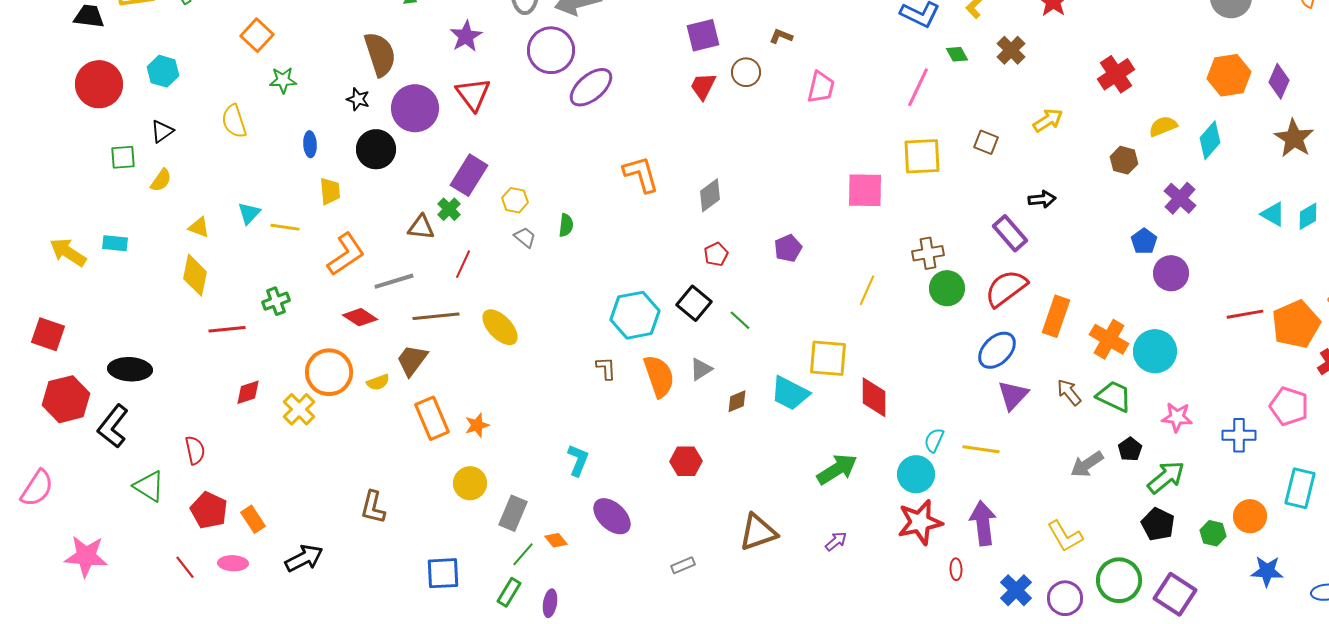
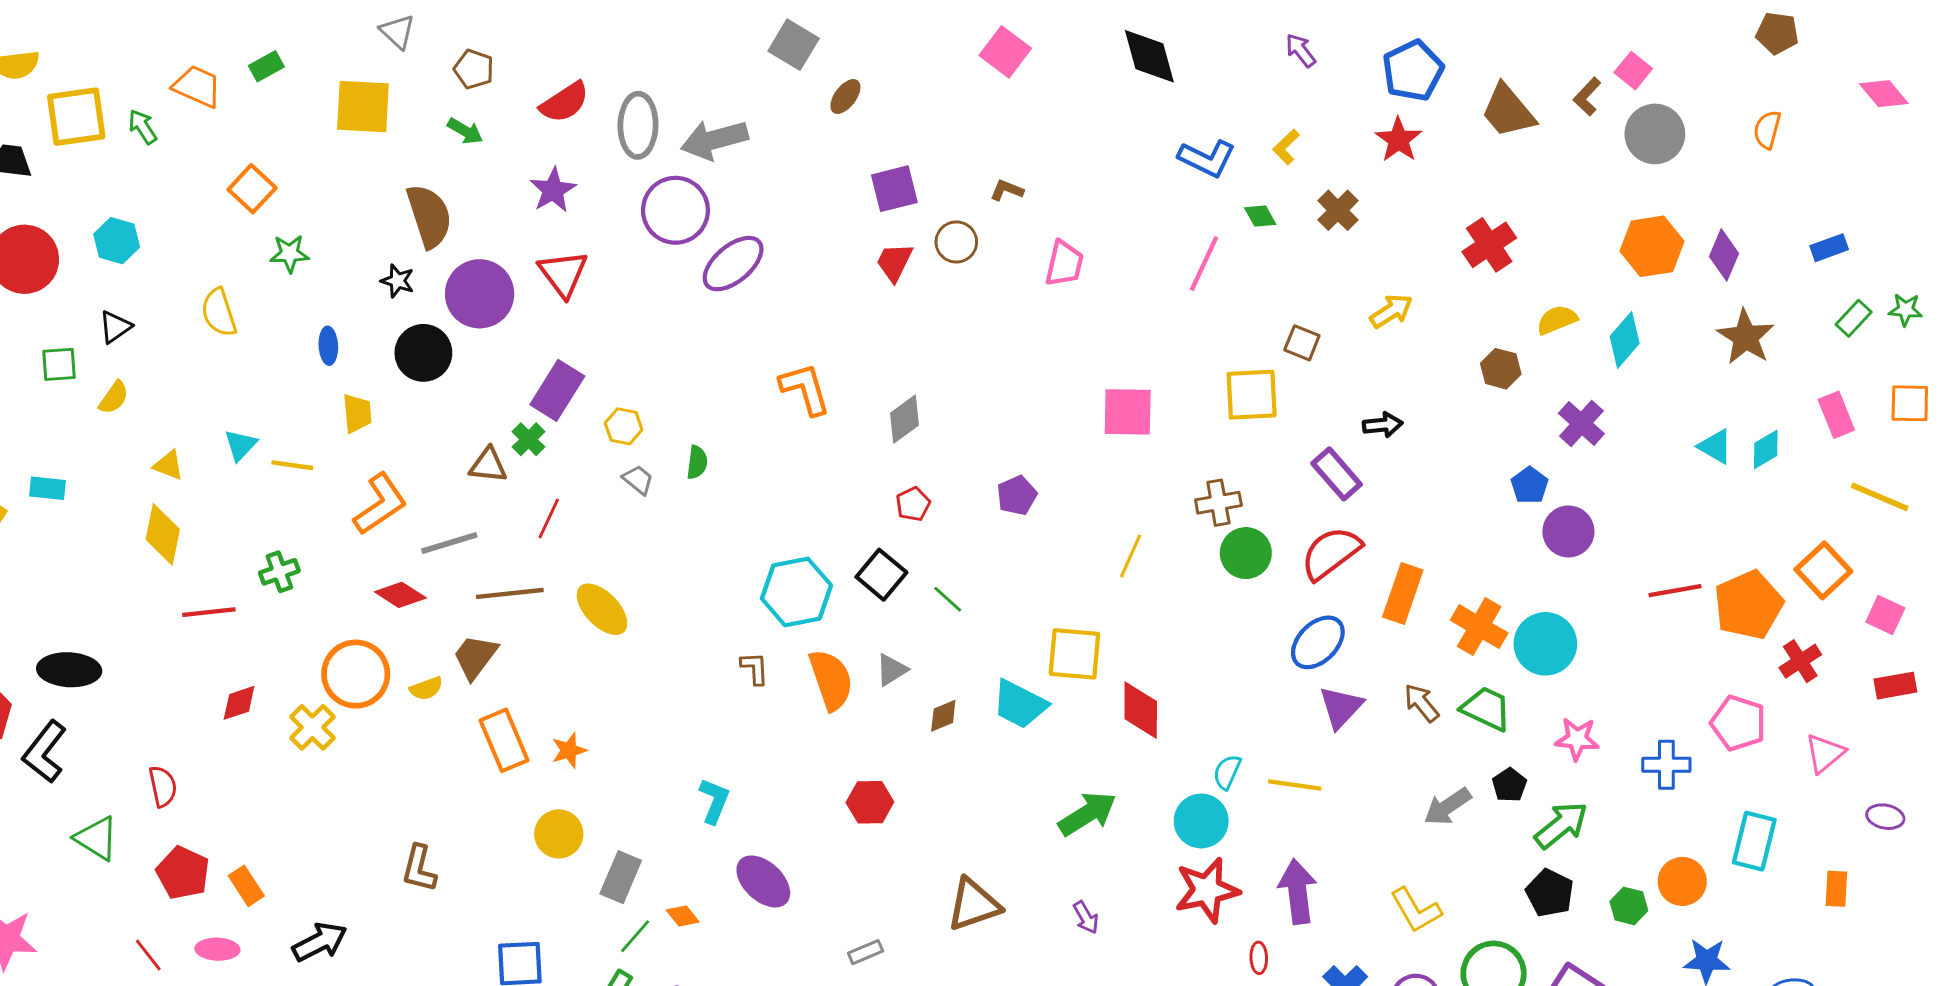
yellow square: (922, 156) -> (1252, 395), moved
purple arrow: (836, 541) -> (1086, 917), turned 100

